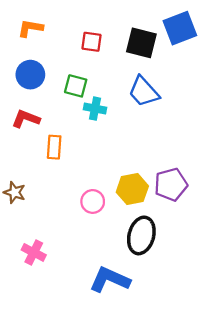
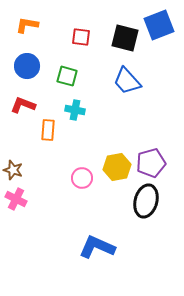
cyan cross: (95, 109) -> (75, 110), moved
black ellipse: (141, 235) -> (146, 201), moved
pink cross: (34, 252) -> (16, 199), moved

